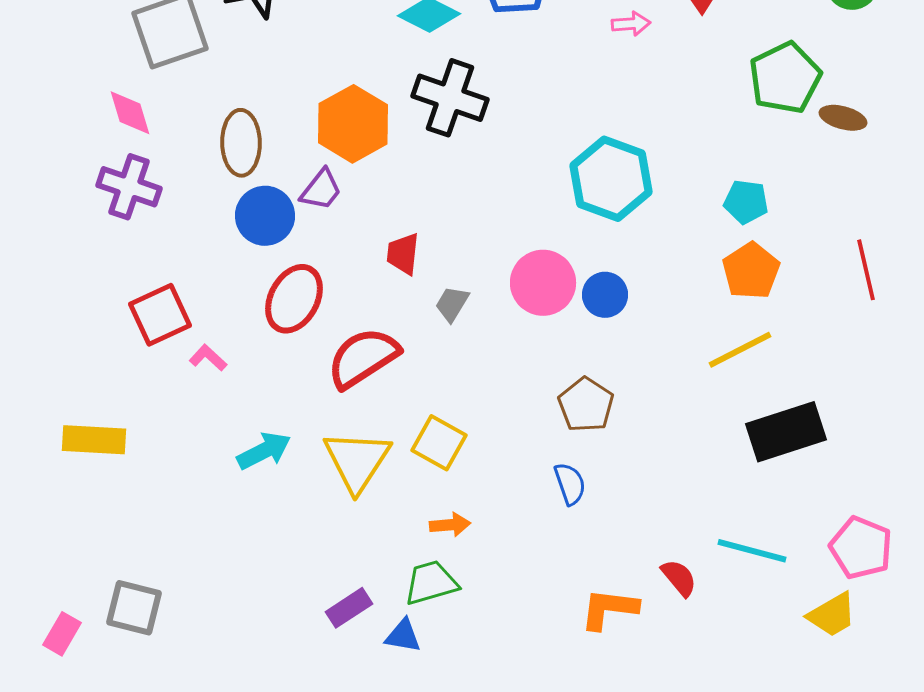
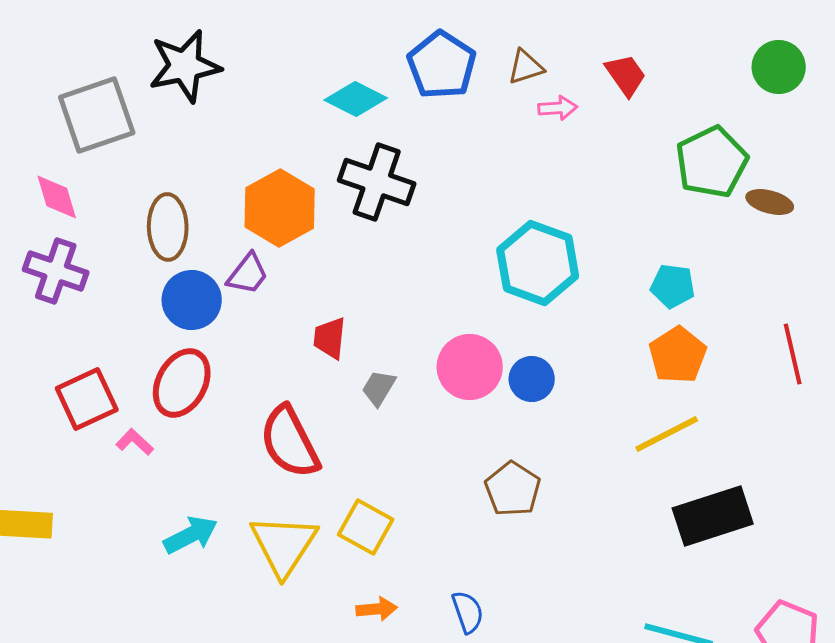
red ellipse: (294, 299) -> (182, 383), moved
red semicircle: (363, 358) -> (290, 442), turned -84
blue semicircle: (570, 484) -> (468, 612), moved

